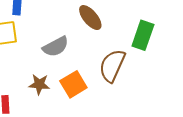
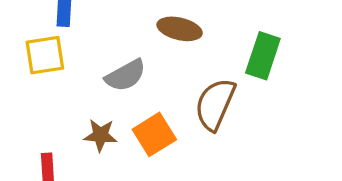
brown ellipse: (90, 18) -> (180, 29), turned -36

